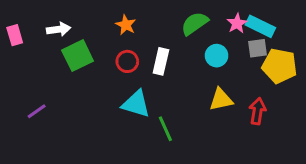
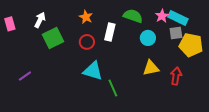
green semicircle: (195, 23) -> (133, 16), turned 54
white arrow: (59, 29) -> (40, 20), turned -56
white rectangle: (161, 61) -> (110, 32), moved

